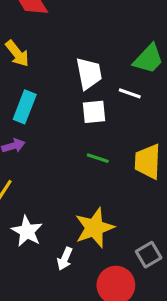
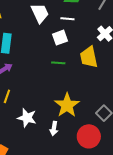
white square: (94, 112) -> (60, 38), moved

